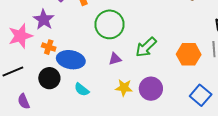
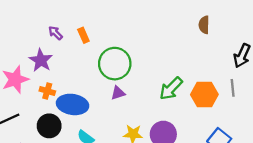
green arrow: (146, 47) -> (171, 89), moved
purple triangle: (115, 59) -> (118, 93), moved

